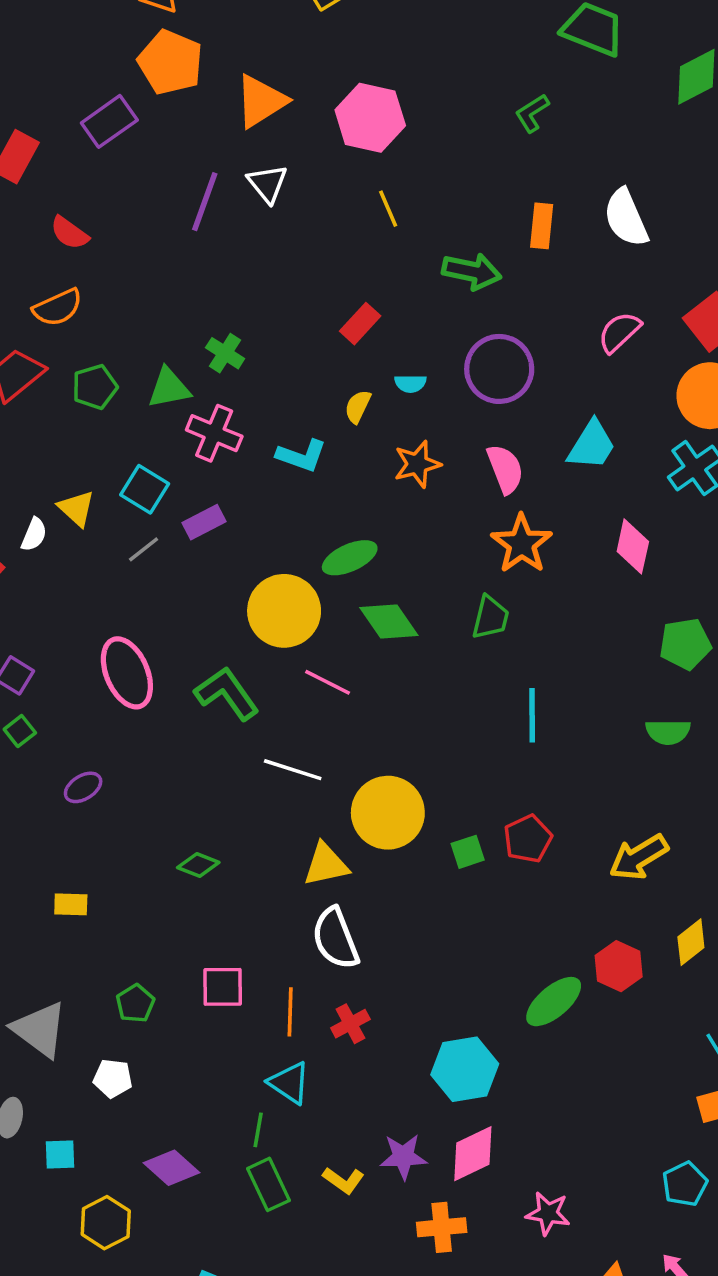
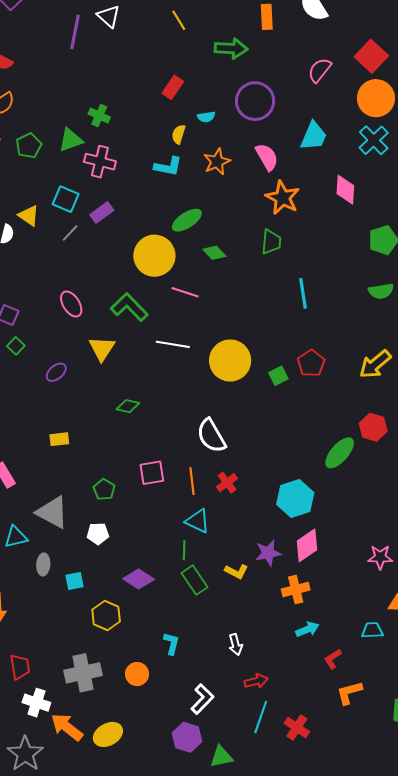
cyan L-shape: (302, 456) -> (168, 166), moved
green diamond: (389, 621) -> (214, 253), size x0.7
pink ellipse: (127, 673) -> (71, 304), size x0.7
yellow triangle: (326, 865) -> (102, 349), moved, turned -36
pink star: (548, 1213) -> (380, 557), moved

